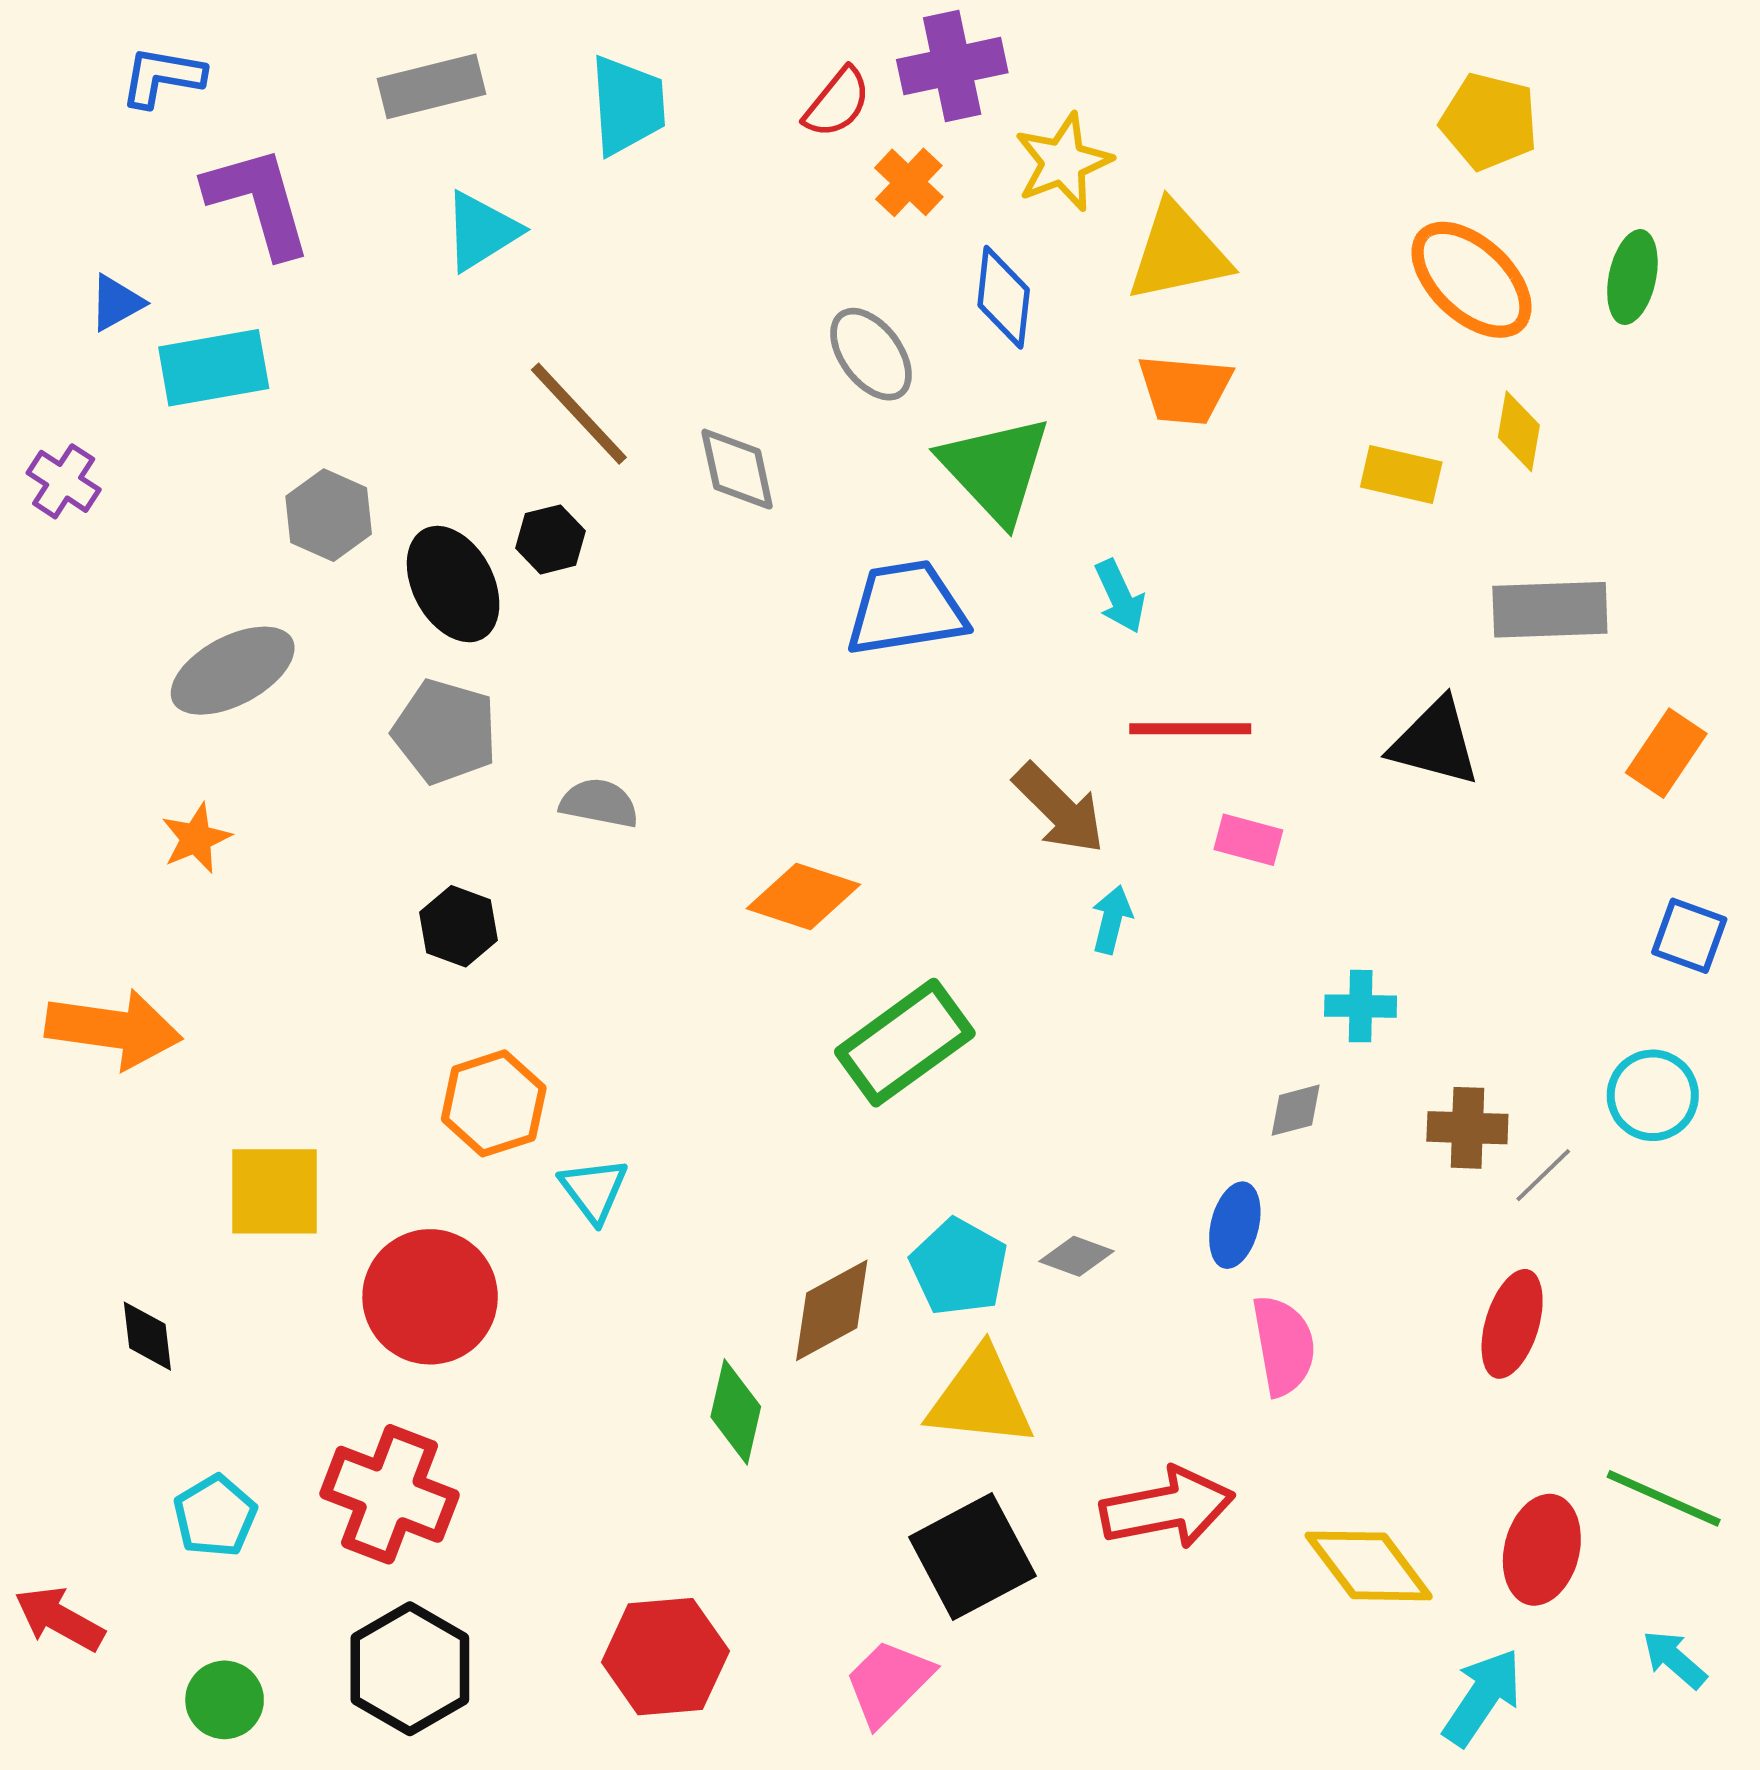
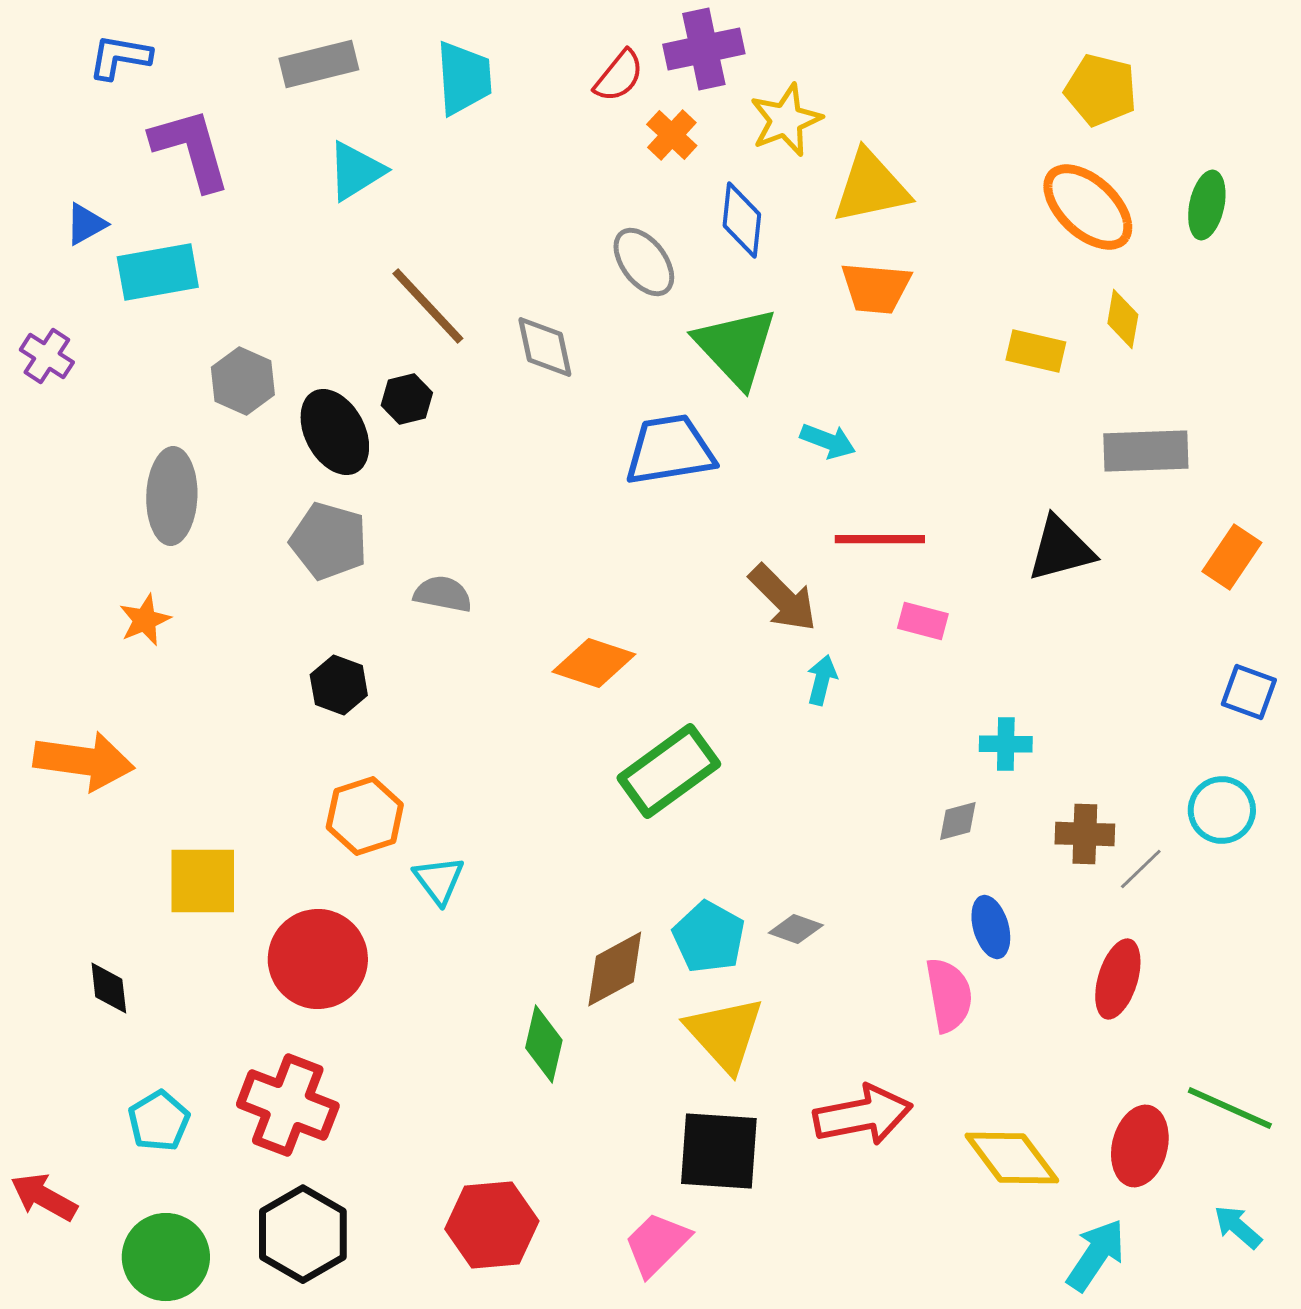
cyan arrow: (1120, 596) -> (828, 441), turned -44
gray ellipse: (233, 671) -> (172, 496), turned -60
black triangle: (1435, 742) -> (1061, 549), turned -30
blue ellipse: (1235, 1225) -> (991, 927), moved, turned -30
yellow triangle: (981, 1398) -> (725, 1034), turned 42
black square: (972, 1557) -> (719, 1151), turned 32
green circle: (225, 1700) -> (166, 1257), size x1.5

